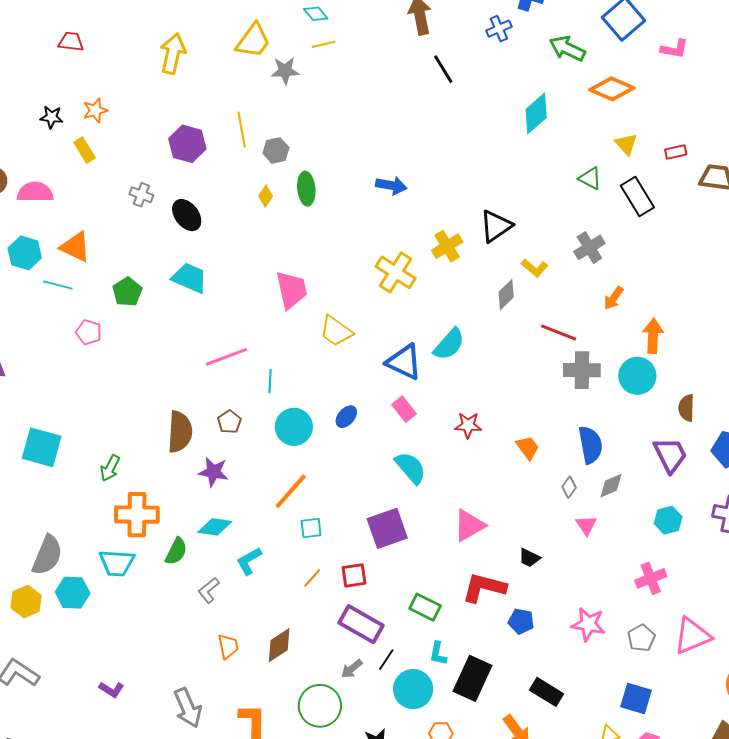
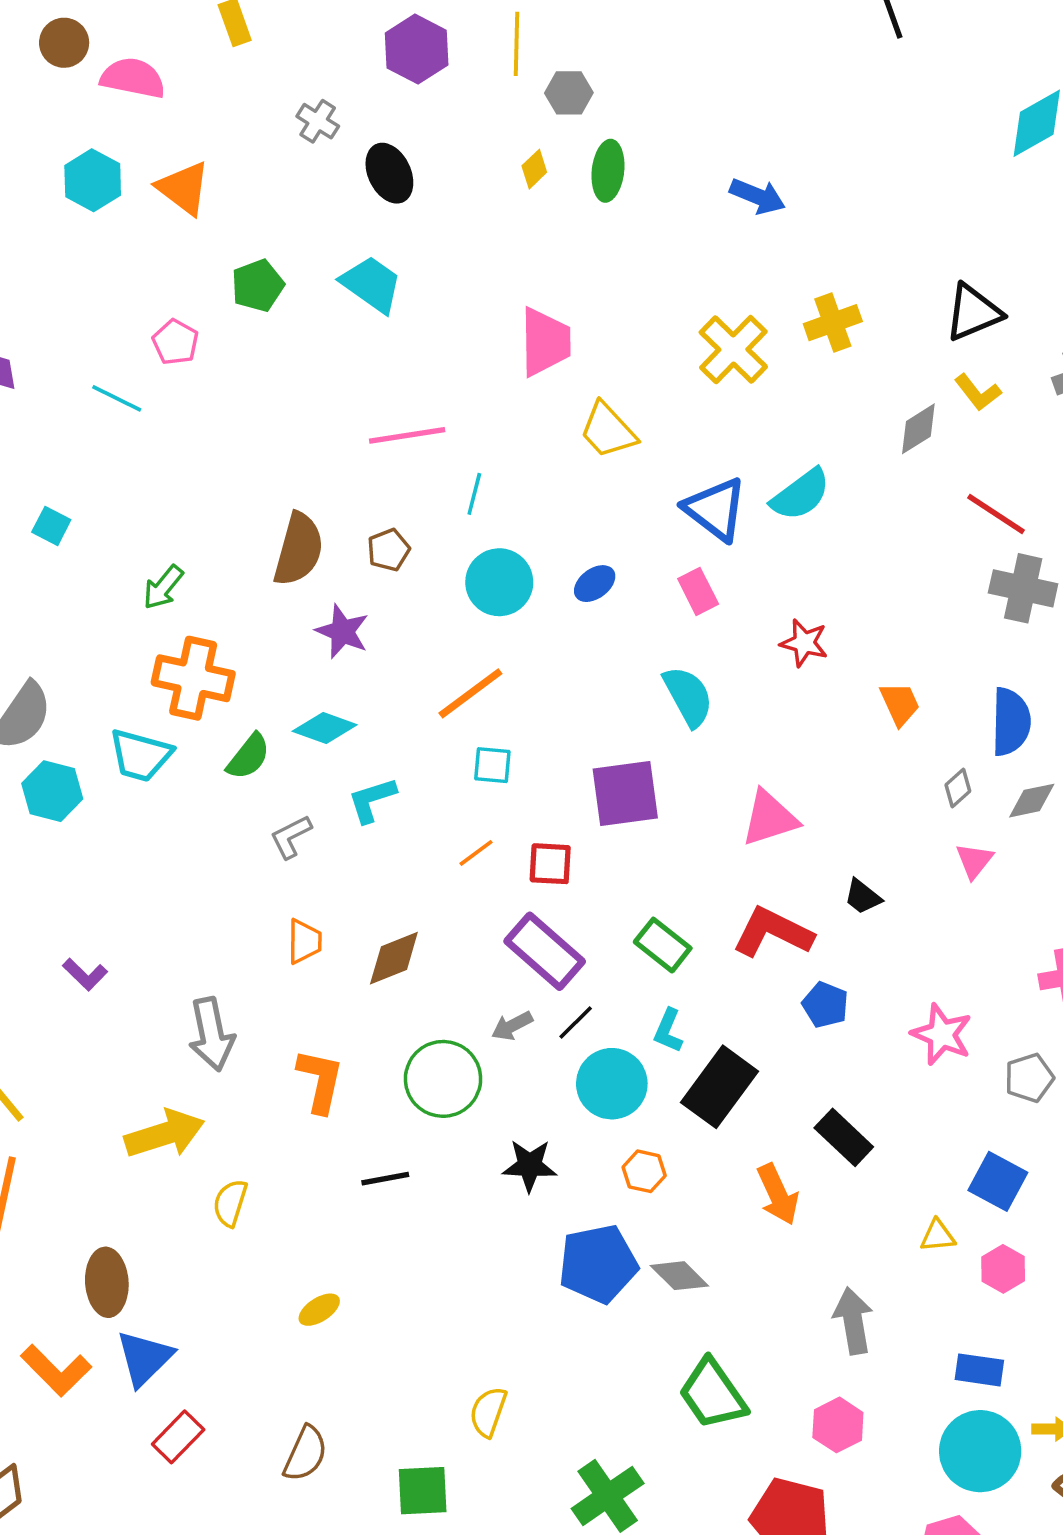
black triangle: (496, 226) -> (973, 312), moved
cyan line: (58, 285) -> (117, 398), moved
cyan square: (42, 447) -> (51, 526), size x0.5

